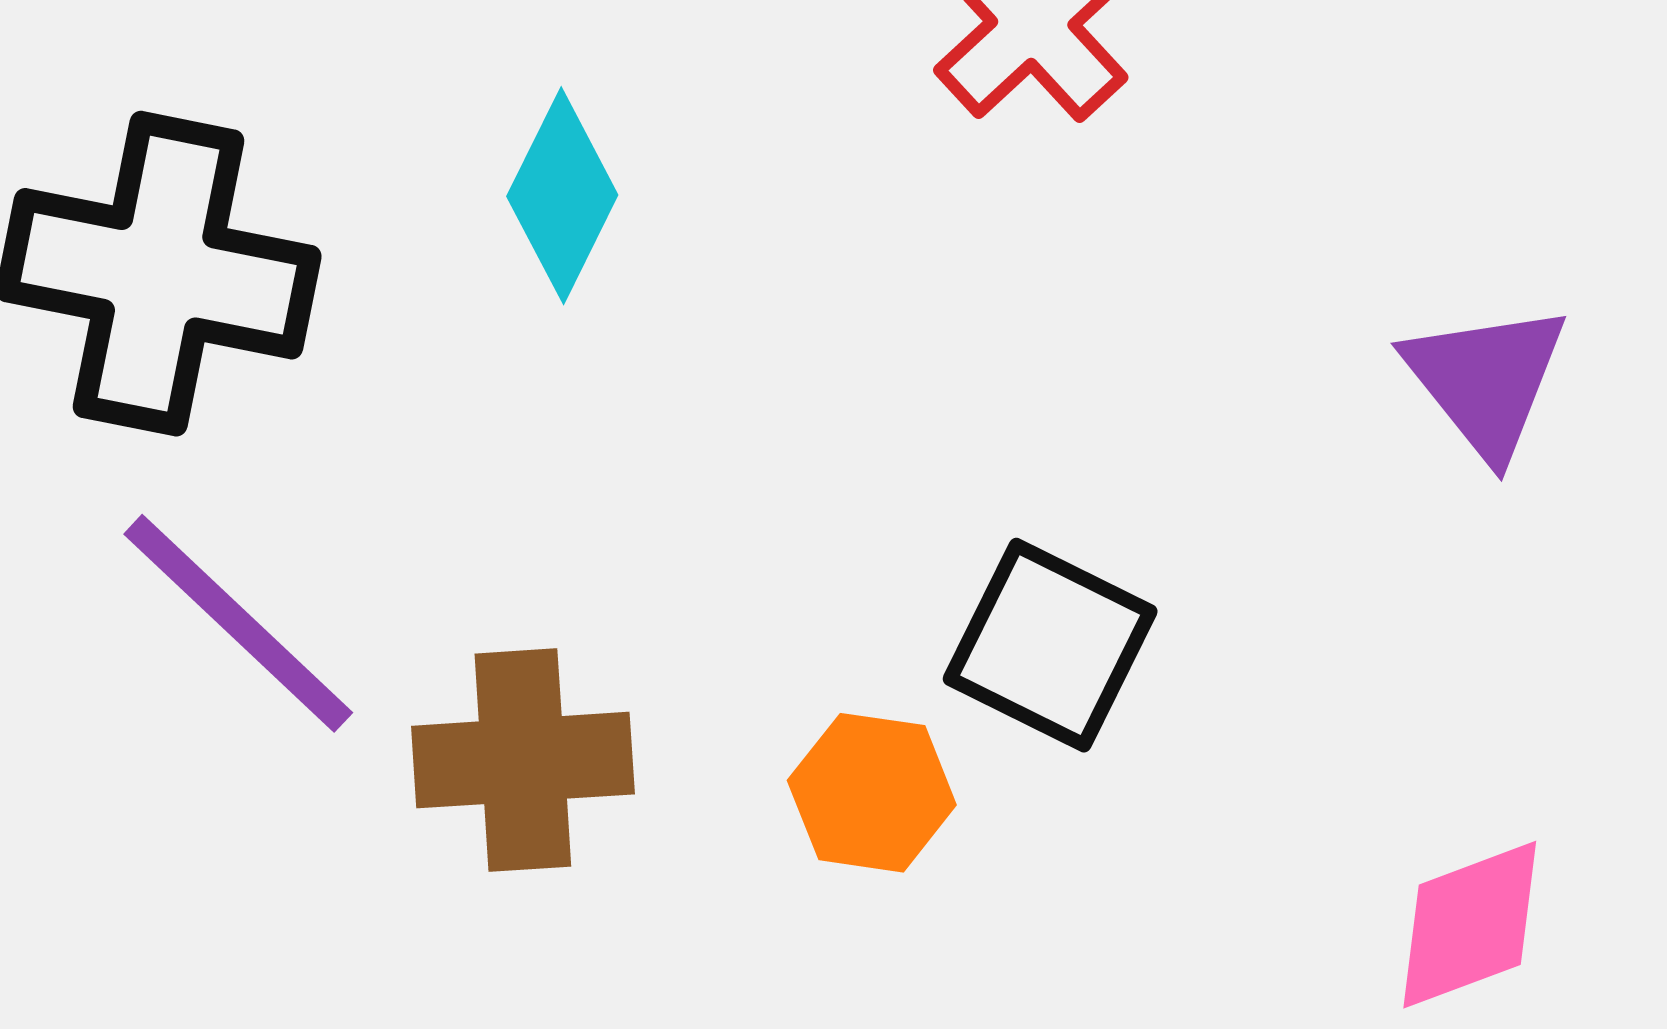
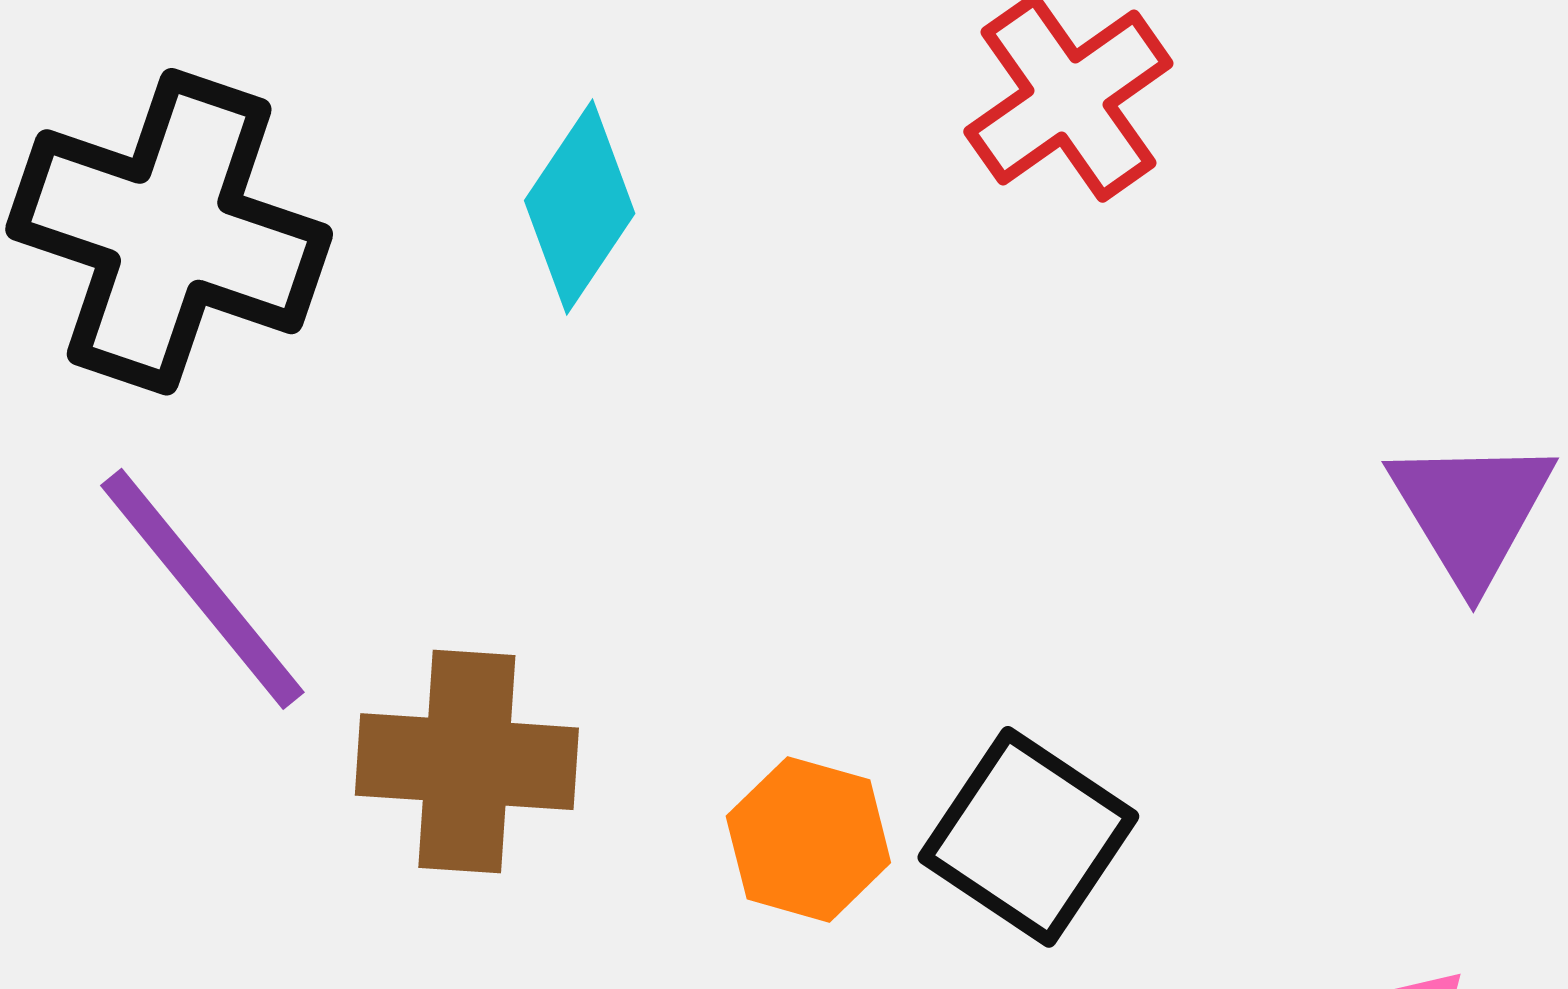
black square: (1050, 645) -> (1028, 837), moved

